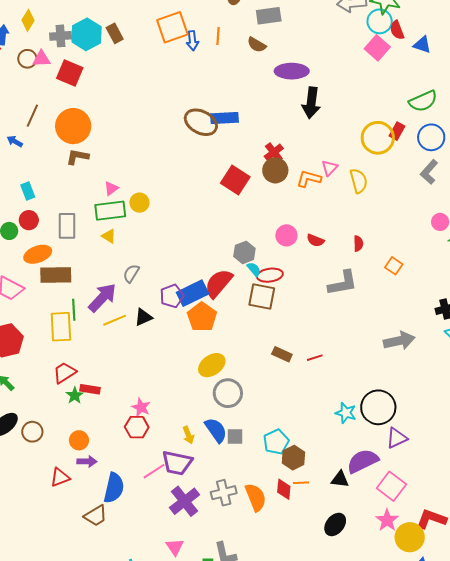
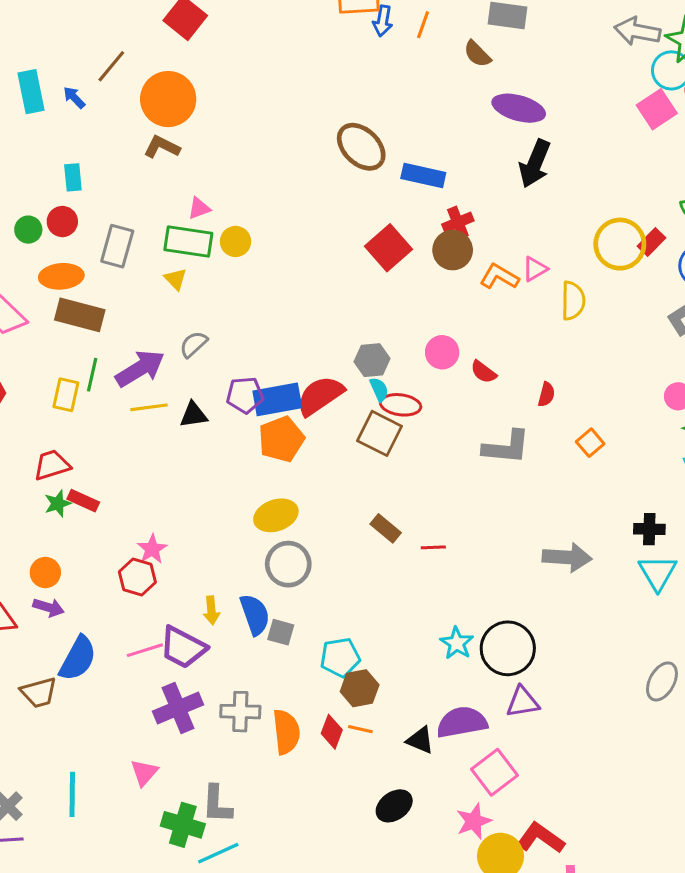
blue rectangle: (225, 118) -> (423, 175), moved
yellow rectangle: (61, 327) -> (66, 395), size x0.7

